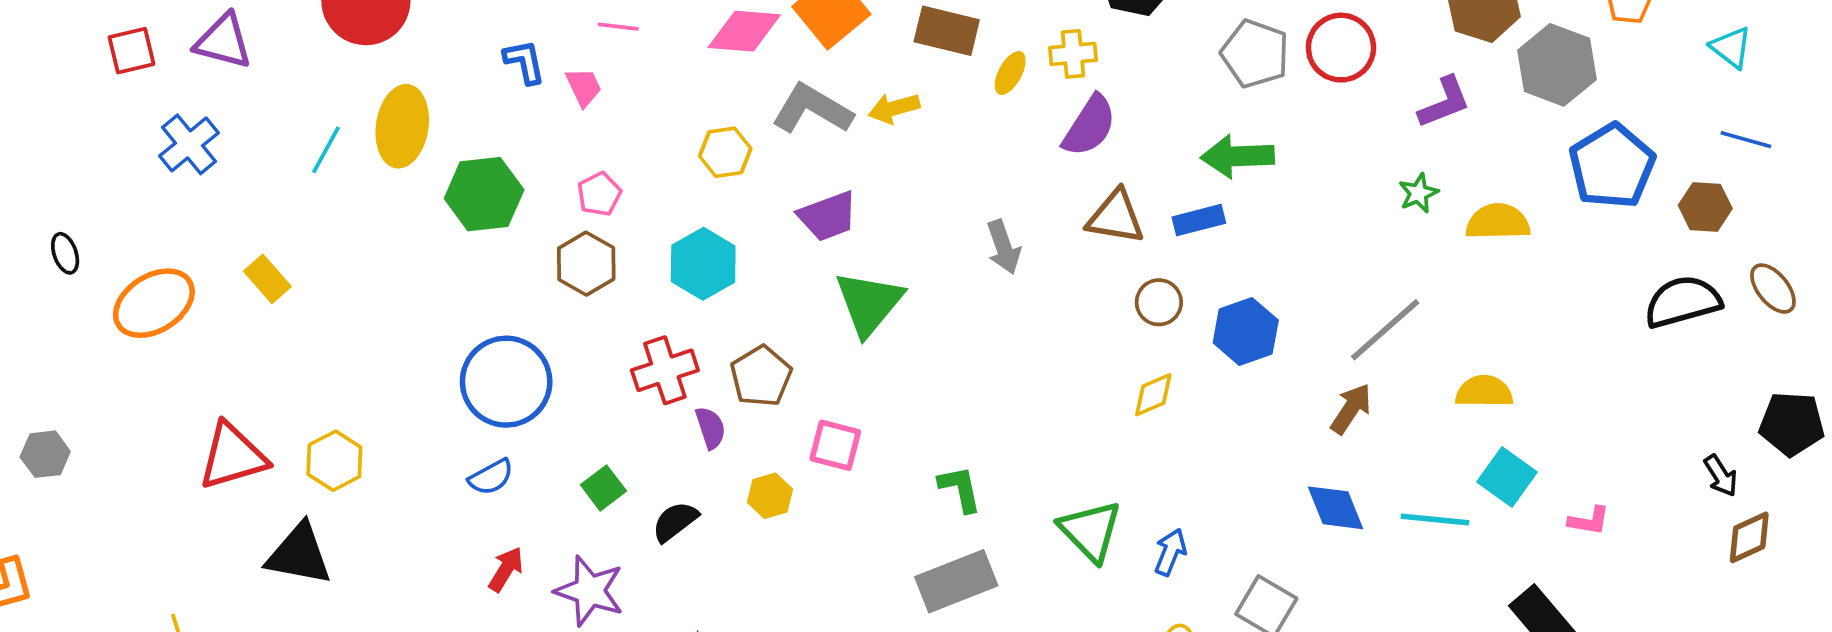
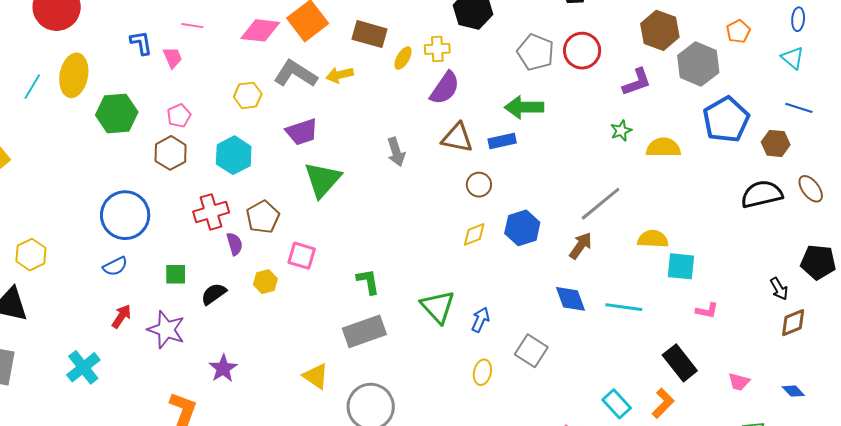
blue hexagon: (1246, 332) -> (522, 228), moved
cyan square: (1507, 477) -> (681, 266), moved, turned -32
green square: (603, 488) -> (176, 274), turned 35

